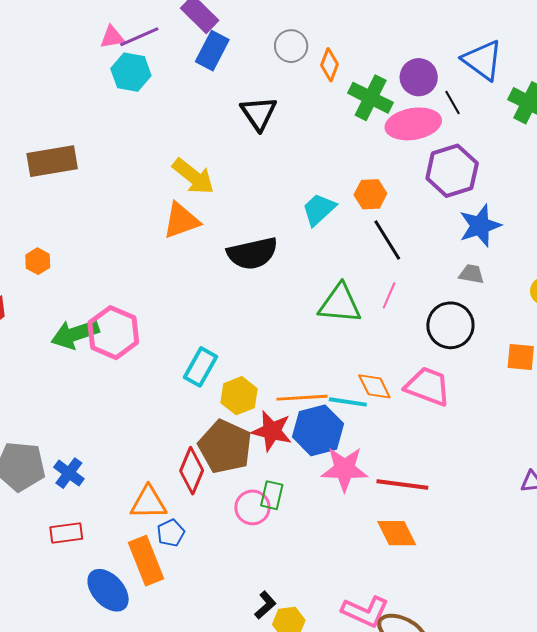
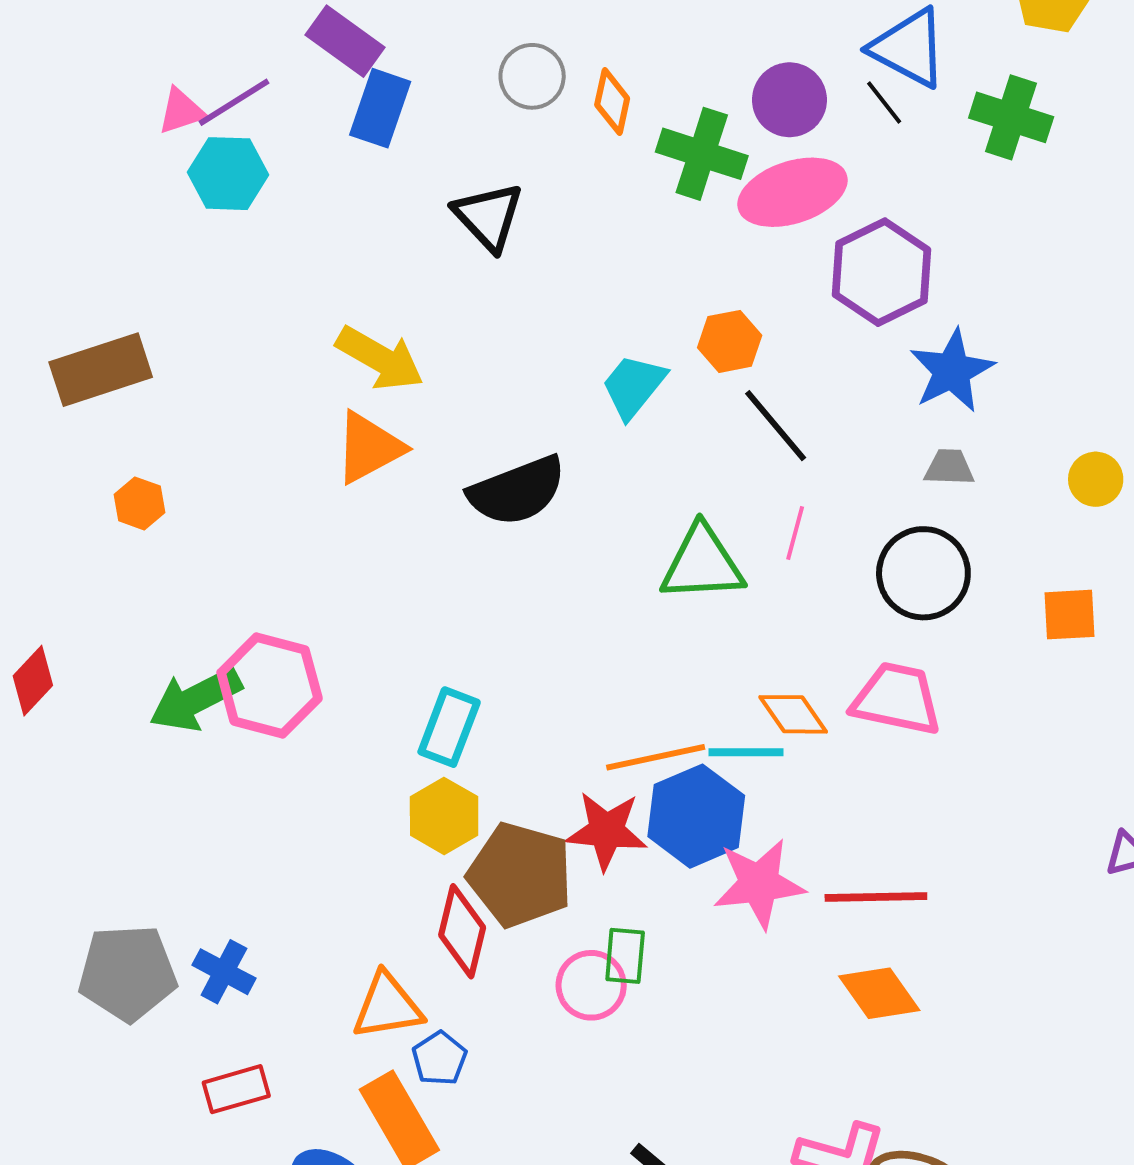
black line: (452, 102) -> (884, 103), moved
orange hexagon: (38, 261) -> (140, 503), moved
yellow hexagon: (239, 396) -> (444, 816), moved

